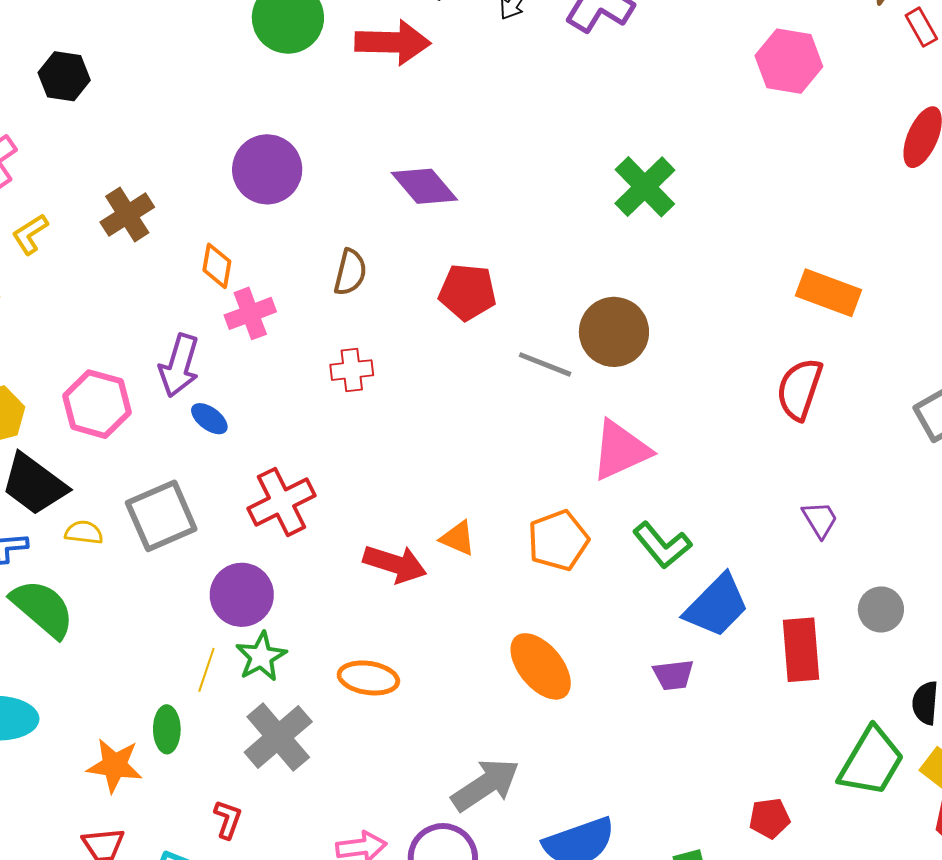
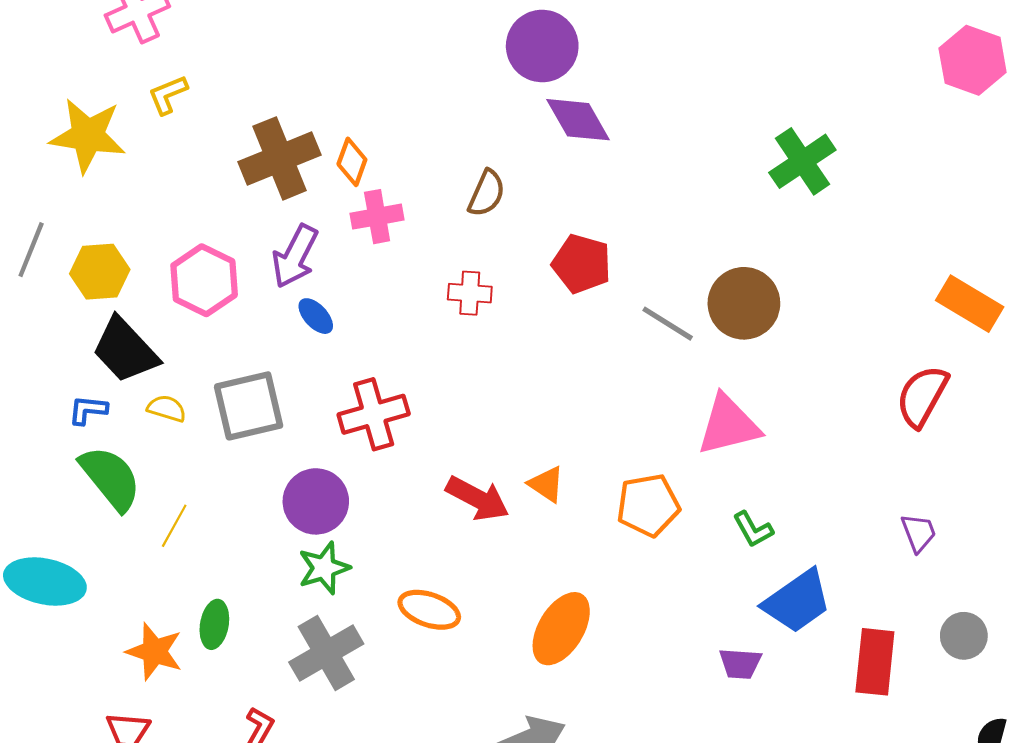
purple circle: (267, 169) -> (542, 46), moved
brown cross: (127, 215) -> (280, 158), moved, size x1.4
red pentagon: (467, 292) -> (582, 264), moved
green L-shape: (662, 545) -> (753, 529), size x0.7
orange ellipse: (541, 666) -> (561, 629), moved, turned 60
yellow line: (206, 670) -> (174, 526), moved

